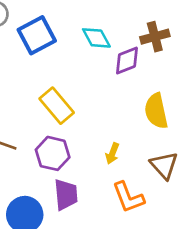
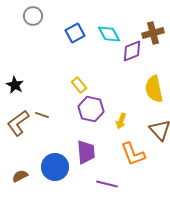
blue square: (37, 35) -> (75, 33), moved, size x0.7
yellow rectangle: (57, 106) -> (79, 85), size x0.6
purple hexagon: (53, 153) -> (91, 109), moved

